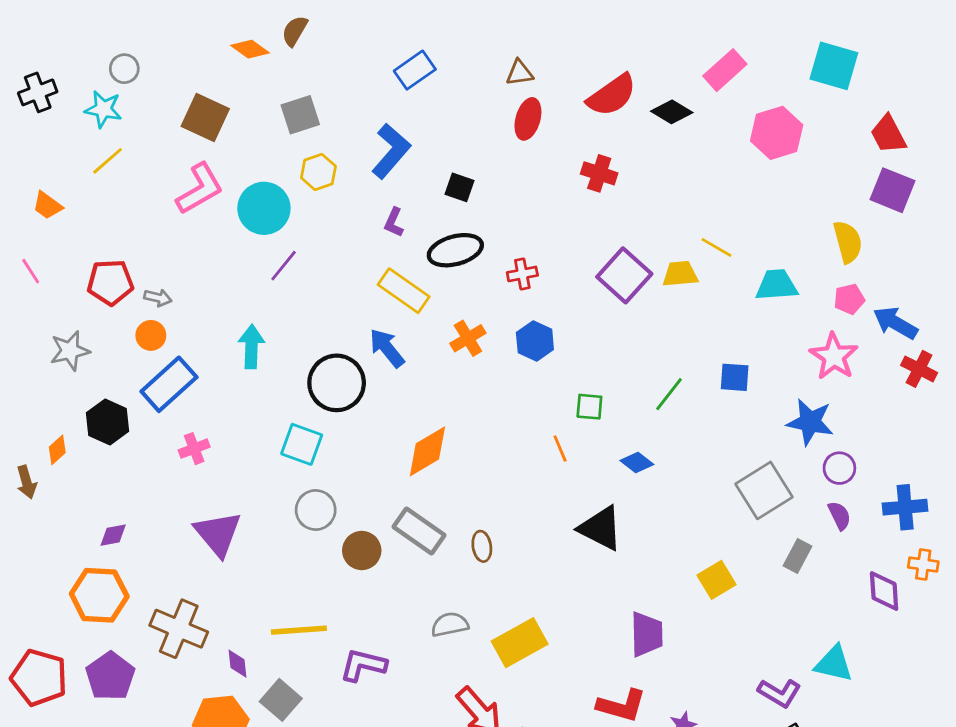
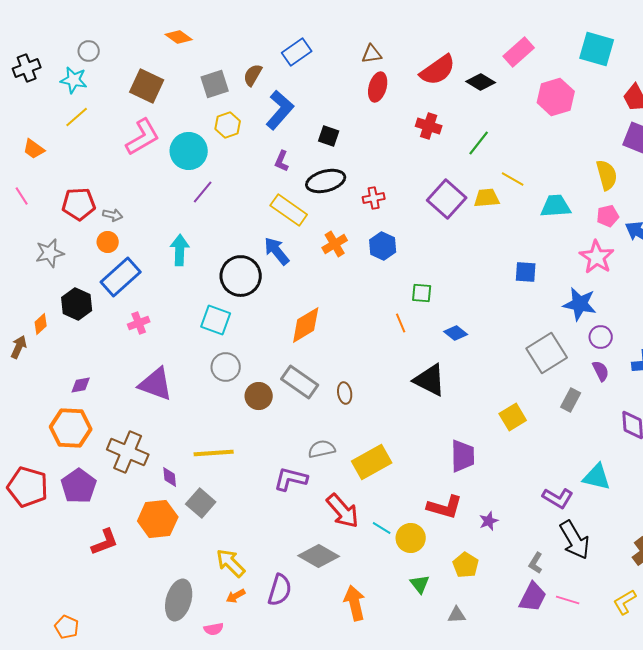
brown semicircle: (295, 31) -> (253, 75), moved
green line: (669, 394) -> (479, 143), moved
brown arrow: (27, 482) -> (19, 347), turned -140
purple triangle: (218, 534) -> (156, 384), turned -30
purple L-shape: (363, 665) -> (291, 479), moved

